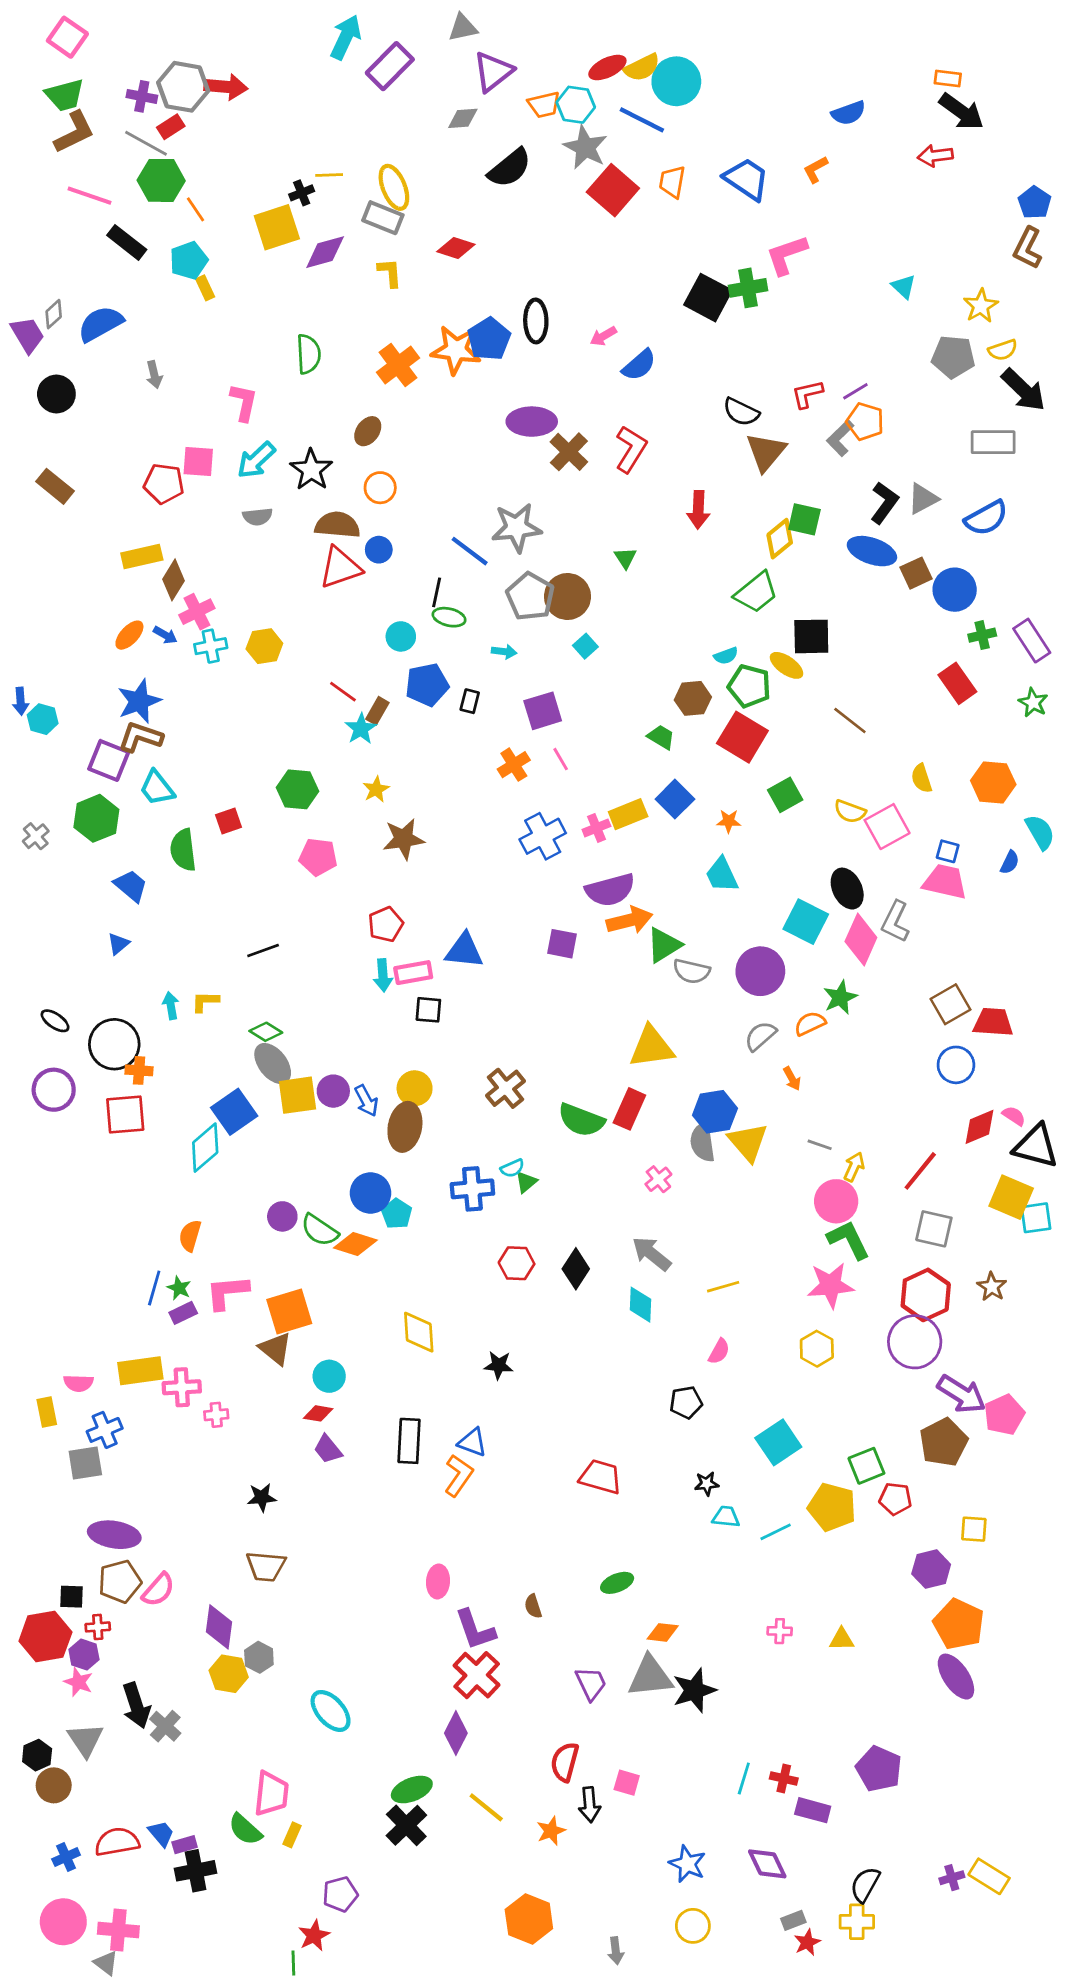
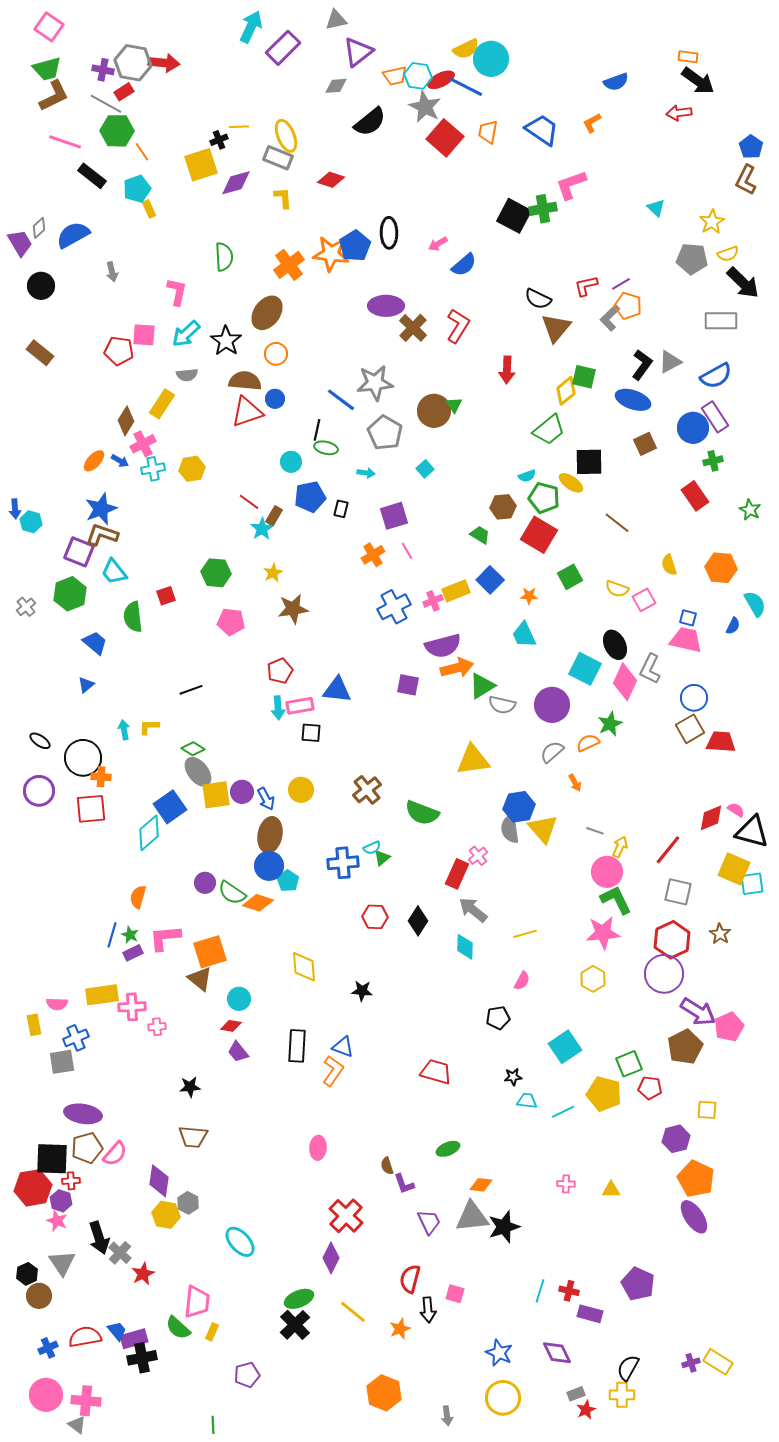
red ellipse: (607, 68) -> (441, 80), moved
brown ellipse: (368, 431) -> (267, 313), size x1.6
yellow rectangle: (142, 557) -> (162, 404), moved, turned -44
brown square: (916, 573) -> (645, 444), moved
brown circle: (567, 597) -> (434, 411), moved
purple rectangle: (1032, 641) -> (715, 417), moved
pink square: (887, 827) -> (644, 600), size x0.7
blue circle: (956, 1065) -> (694, 698), moved
red rectangle: (629, 1109) -> (457, 874), moved
brown ellipse: (405, 1127) -> (270, 835), moved
black square: (72, 1597) -> (52, 1159), size x1.8
purple L-shape: (475, 1630) -> (404, 1184), moved, size x0.7
purple rectangle: (185, 1845) -> (134, 1339), size x1.5
yellow circle: (693, 1926) -> (503, 1398), size x1.4
red star: (314, 1936) -> (143, 1274), moved

